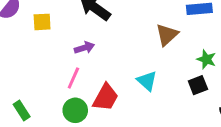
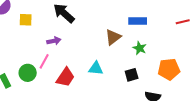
green star: (206, 59) -> (140, 48), moved
cyan triangle: (147, 81) -> (96, 68), turned -42
green circle: (75, 110) -> (28, 73), moved

